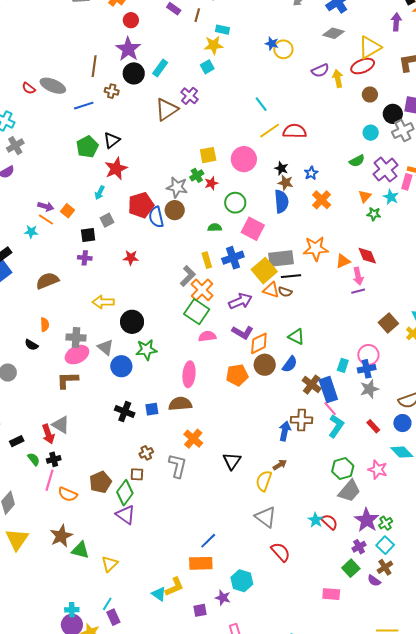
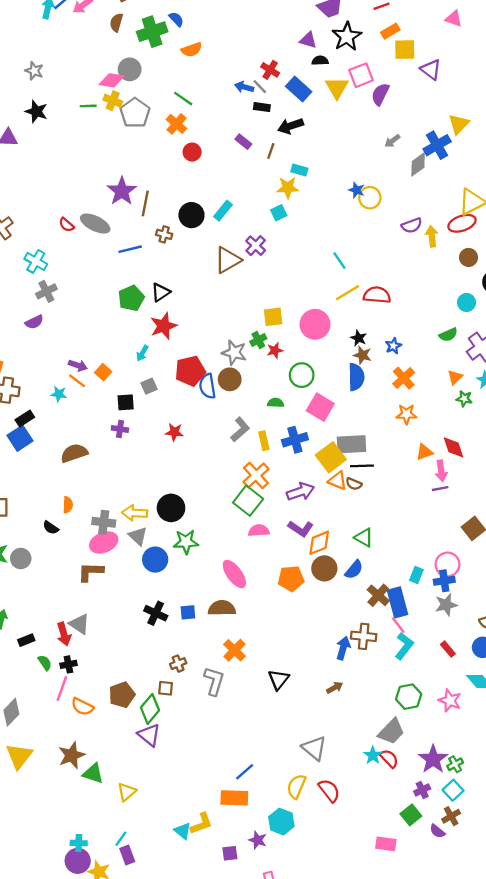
gray diamond: (333, 33) -> (418, 164), moved, turned -55
purple star: (128, 49) -> (122, 191), moved
orange star: (316, 249) -> (406, 414), moved, size x0.7
gray L-shape: (188, 276) -> (240, 429), moved
yellow arrow: (103, 302) -> (135, 513), moved
pink ellipse: (189, 374) -> (234, 574), turned -45
yellow semicircle: (264, 481) -> (296, 786), moved
gray trapezoid: (349, 491) -> (391, 731), moved

